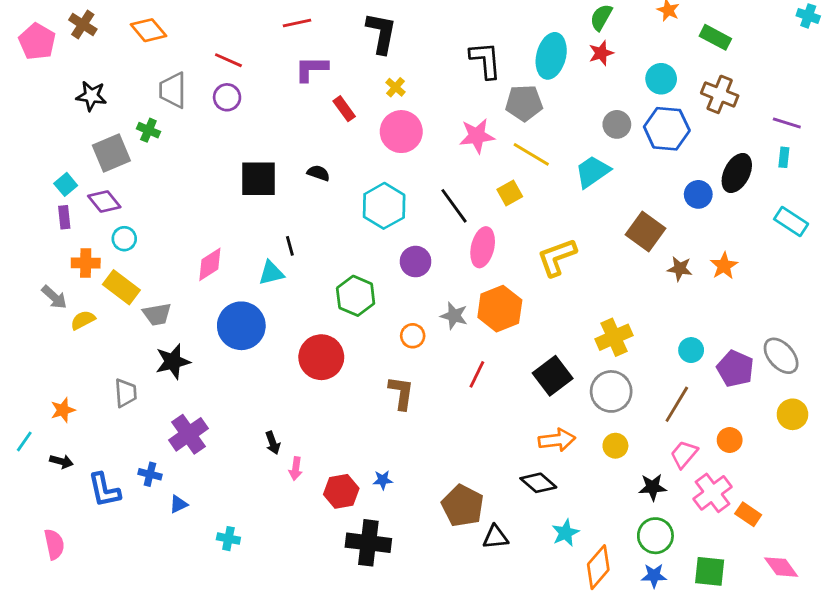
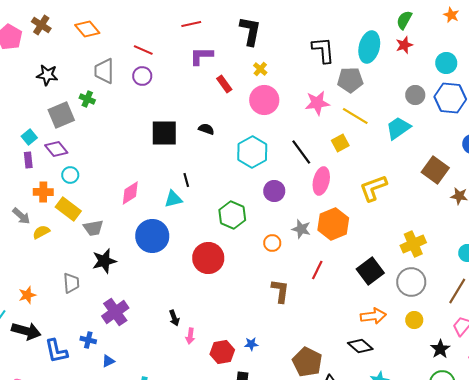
brown L-shape: (401, 393) -> (280, 291), moved
black arrow: (61, 461) -> (26, 331), size x1.8
black star: (653, 487) -> (440, 349), turned -30

